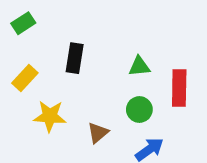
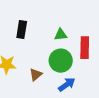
green circle: (139, 110) -> (61, 61), size x1.5

